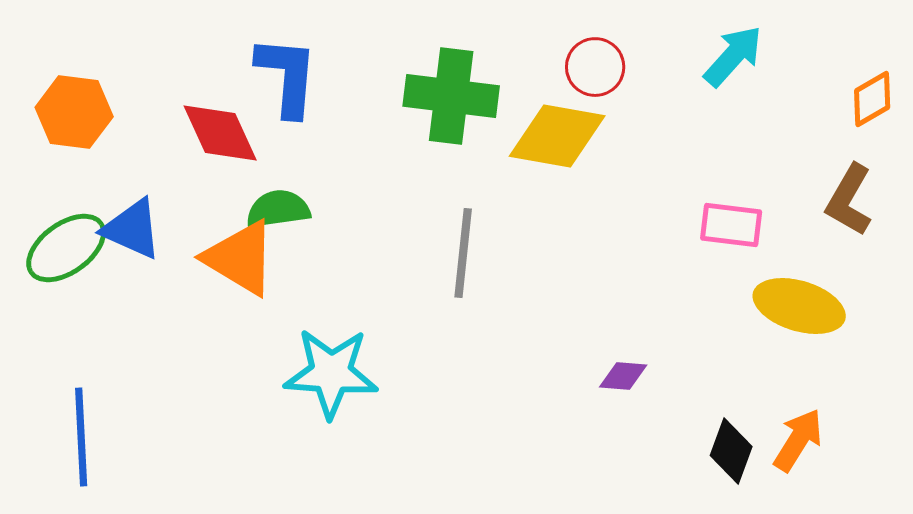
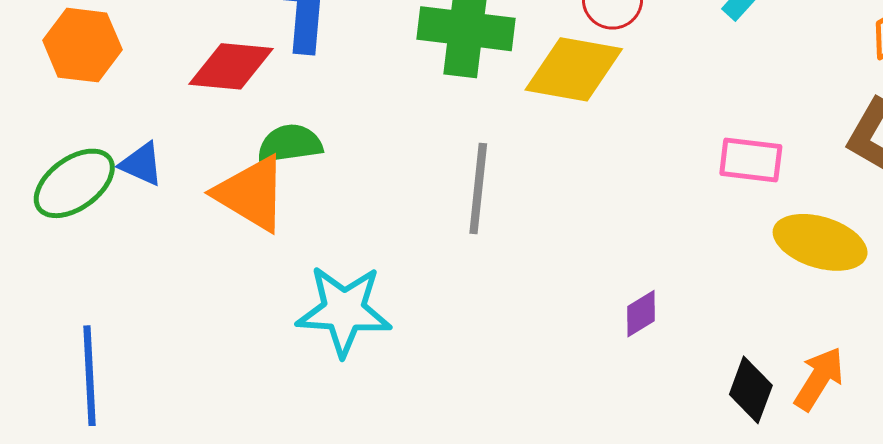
red diamond: (220, 133) -> (231, 66), turned -60
blue triangle: (132, 229) -> (141, 164), size x0.7
purple diamond: (623, 376) -> (641, 314), turned -36

